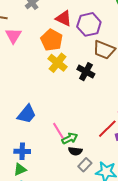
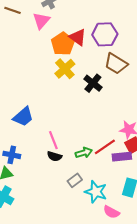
red triangle: (64, 18) -> (78, 37), moved
pink triangle: (13, 36) -> (41, 21), moved
green arrow: (70, 138) -> (84, 153), moved
black semicircle: (75, 151) -> (54, 156), moved

